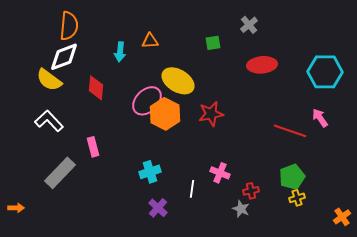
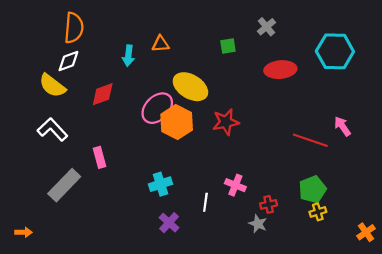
white diamond: (64, 57) -> (68, 61), size x0.7
cyan hexagon: (325, 72) -> (335, 51), moved
red diamond: (96, 88) -> (103, 94), turned 65
orange arrow: (16, 208) -> (23, 232), moved

